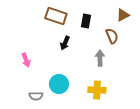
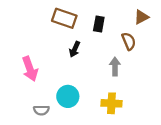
pink arrow: (26, 60) -> (30, 69), size x1.5

